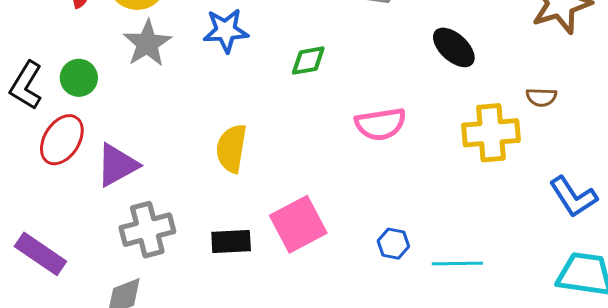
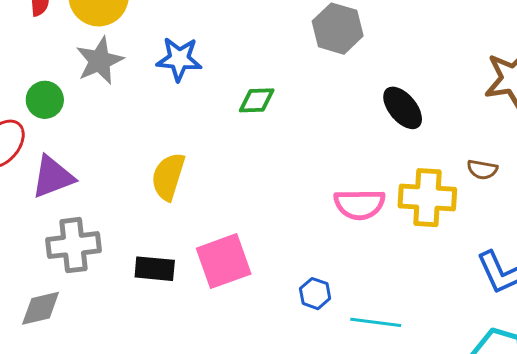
green circle: (79, 78) -> (45, 100), moved
pink semicircle: (380, 124) -> (359, 204), moved

